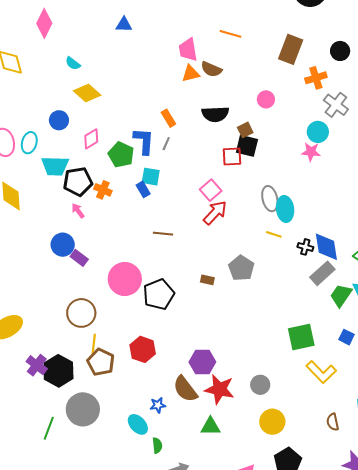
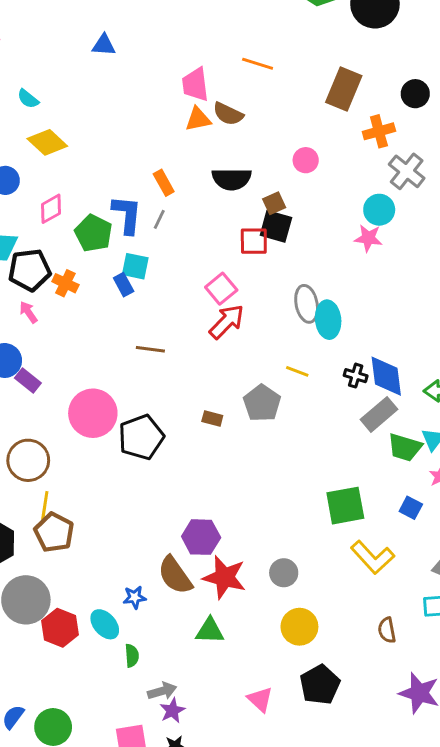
yellow line: (274, 234) -> (297, 371), moved
green trapezoid: (341, 295) -> (405, 447), turned -110
red hexagon: (143, 349) -> (60, 628), moved

